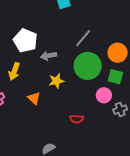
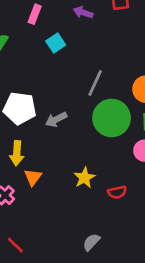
yellow star: (56, 81) -> (84, 178), moved
orange triangle: (34, 98) -> (33, 177), moved, turned 40

